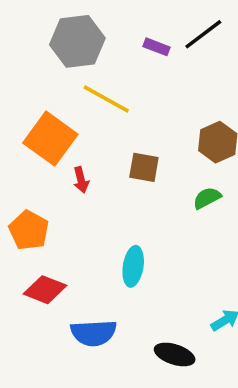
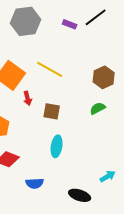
yellow line: (106, 99) -> (50, 69), moved
brown square: (144, 167) -> (52, 111), moved
blue semicircle: (94, 333) -> (35, 183), size x0.7

